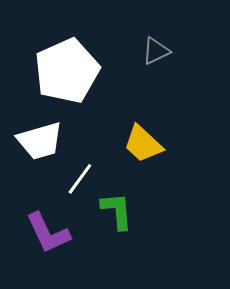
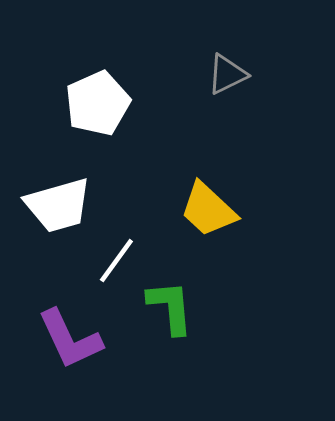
white pentagon: (67, 71) -> (98, 103), size x0.7

